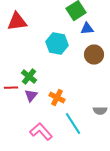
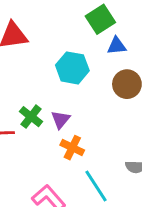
purple triangle: (31, 96) -> (61, 120), moved

